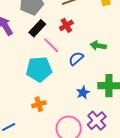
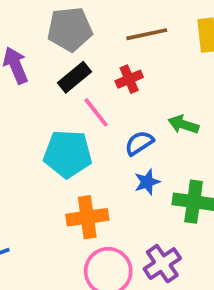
blue star: (83, 93) -> (147, 182), moved
orange cross: (39, 104) -> (87, 217), moved, size x1.5

